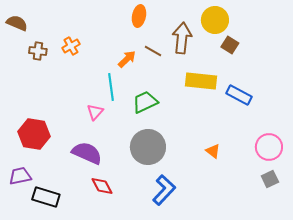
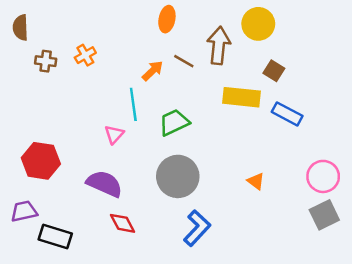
brown semicircle: (17, 23) -> (20, 27), turned -115
brown square: (230, 45) -> (274, 71), moved
gray square: (270, 179) -> (324, 215), size x1.4

